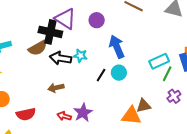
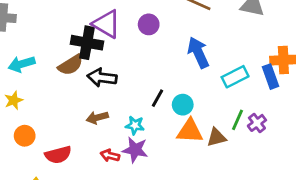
blue arrow: (117, 47) -> (198, 52), moved
cyan star: (80, 56) -> (135, 125), moved
cyan circle: (119, 73) -> (183, 105), moved
green line: (167, 74) -> (238, 120), moved
purple star: (83, 113) -> (135, 150), turned -30
orange triangle: (131, 116) -> (190, 131), moved

